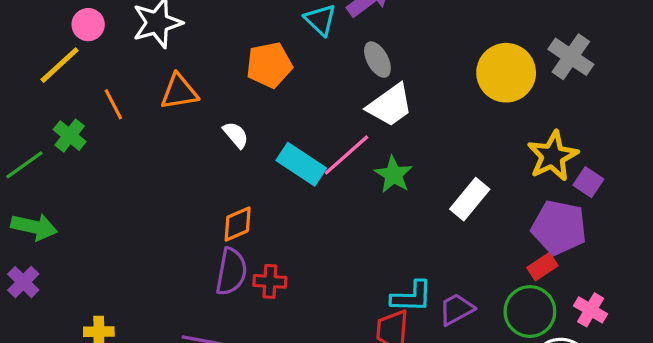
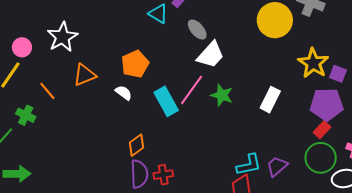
orange pentagon: (269, 65) -> (135, 64), moved
cyan rectangle: (301, 164) -> (166, 101), turned 40

